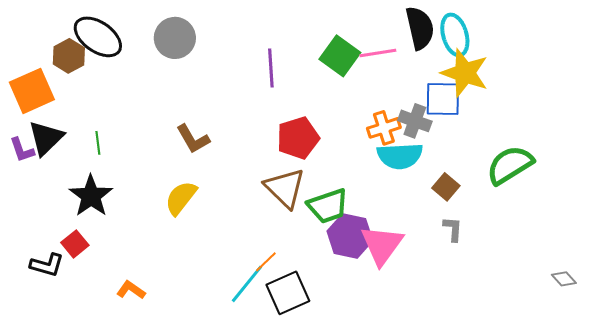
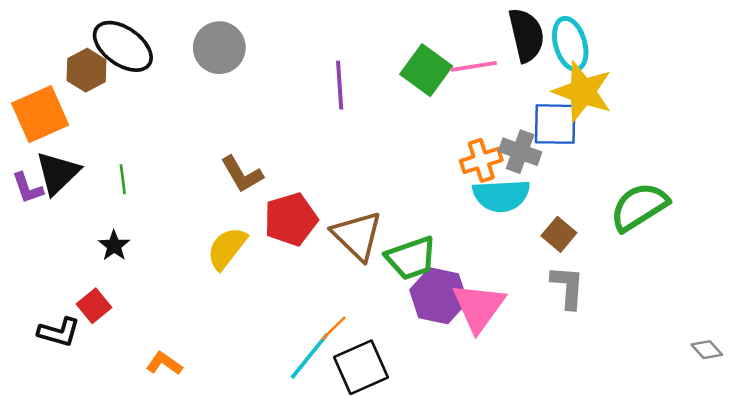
red pentagon: (298, 138) -> (291, 219), moved
black star: (91, 196) -> (114, 246), size x0.6
gray L-shape: (453, 229) -> (568, 287), size x1.4

